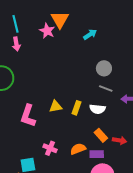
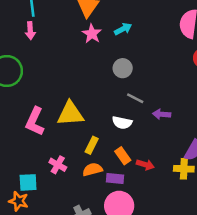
pink star: (47, 31) -> (92, 34), moved
gray circle: (104, 68) -> (123, 68), moved
yellow triangle: (56, 106) -> (70, 114), size x1.6
yellow rectangle: (77, 108) -> (92, 145), moved

